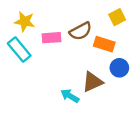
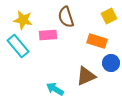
brown semicircle: (81, 31) -> (66, 17), moved, turned 100
cyan arrow: (70, 96) -> (55, 89), moved

